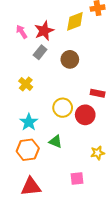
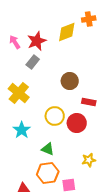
brown circle: (70, 59) -> (70, 81), moved
yellow cross: (26, 84) -> (19, 93), size x1.5
orange hexagon: (28, 150) -> (48, 173), moved

